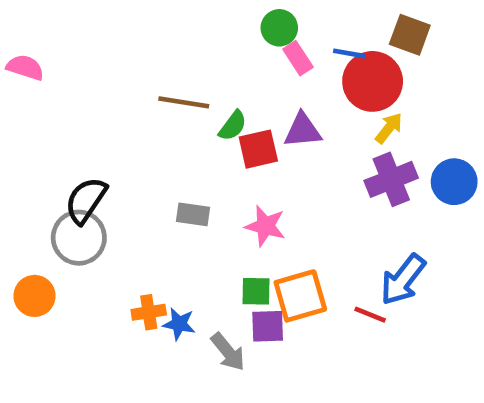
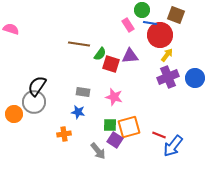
green circle: (279, 28) -> (142, 10), moved
red square: (258, 149) -> (111, 64), turned 30
blue arrow: (403, 280) -> (173, 146), moved
orange circle: (35, 296) -> (14, 114), moved
blue star: (179, 324) -> (78, 112), moved
purple square: (268, 326) -> (115, 140), turned 35

